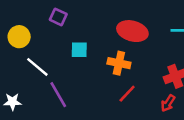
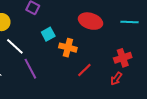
cyan square: (79, 50) -> (48, 34), turned -32
orange cross: (119, 63) -> (68, 48), moved

